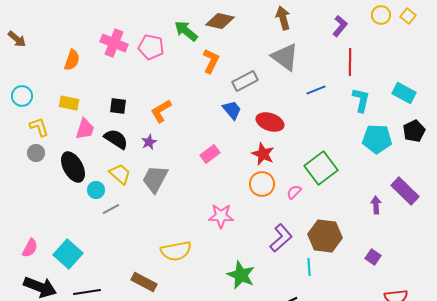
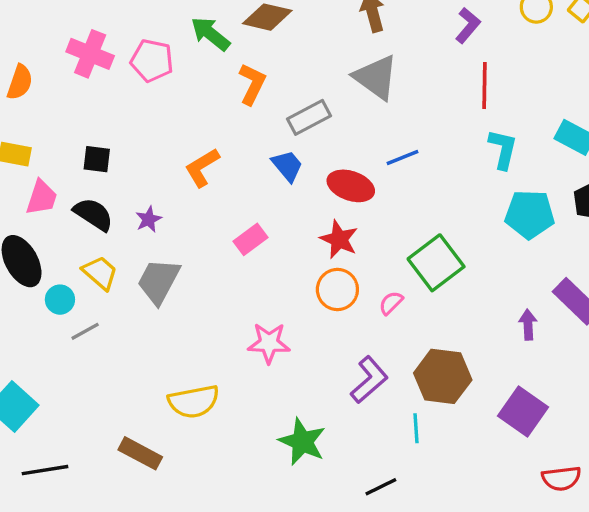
blue line: (316, 90) -> (403, 157), moved
orange L-shape: (161, 111) -> (202, 167), moved
purple square: (373, 257) -> (523, 412), size x1.8

